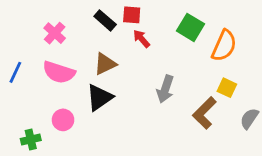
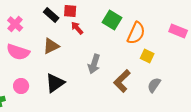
yellow square: (227, 88) -> (147, 56), moved
black triangle: (99, 97) -> (55, 83), moved

